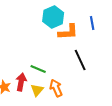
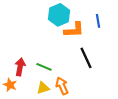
red arrow: (21, 82) -> (20, 67), moved
yellow triangle: (37, 90) -> (43, 88), turned 32

